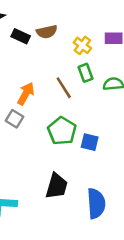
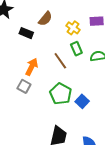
brown semicircle: (47, 32) -> (45, 19), turned -35
black rectangle: (21, 36) -> (26, 33), moved
blue square: (90, 142) -> (82, 101), turned 32

